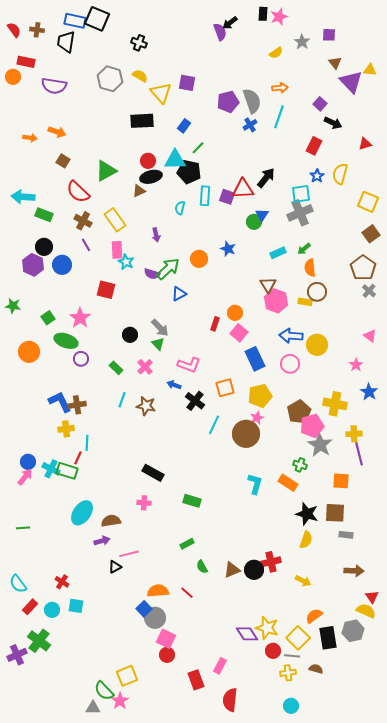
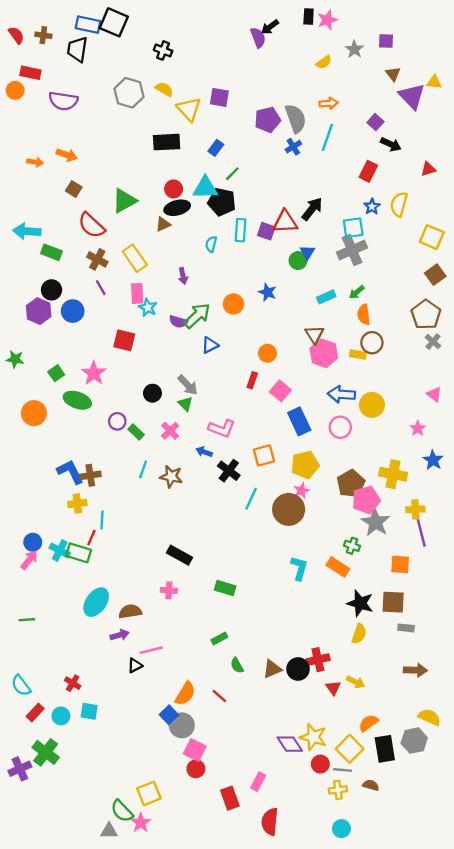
orange circle: (235, 313) -> (267, 353), moved
purple circle: (81, 359) -> (117, 421), moved
orange semicircle: (158, 591) -> (185, 694), turned 125
red triangle: (372, 597) -> (333, 688), moved

